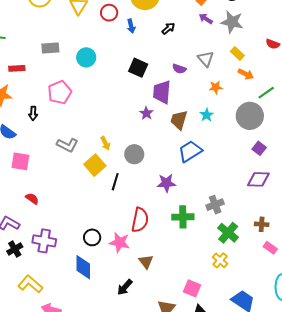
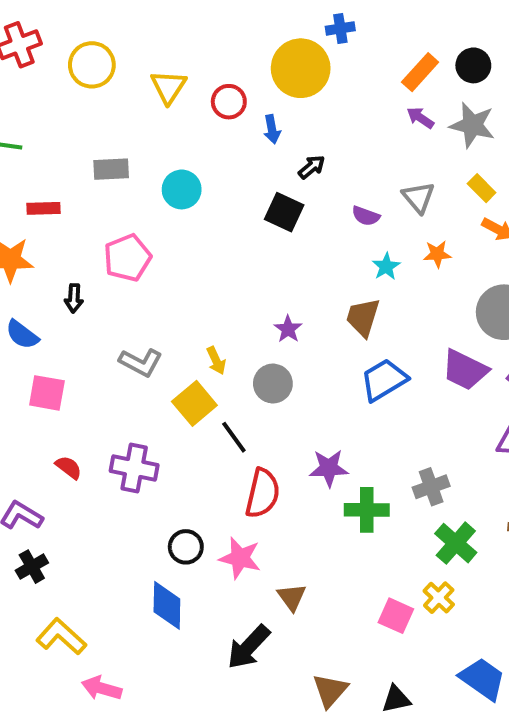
black arrow: (168, 28) -> (312, 167), moved
purple trapezoid: (162, 92) -> (465, 370), moved, turned -70
purple star: (146, 113) -> (288, 329), moved
cyan star: (207, 115) -> (386, 267), moved
black line: (115, 182) -> (234, 437), turned -54
purple star: (166, 183) -> (329, 468), moved
red semicircle: (140, 220) -> (263, 493), moved
purple cross: (44, 241) -> (134, 468), moved
black arrow: (125, 287) -> (249, 647), size x1.4
pink square: (192, 288) -> (396, 616), moved

